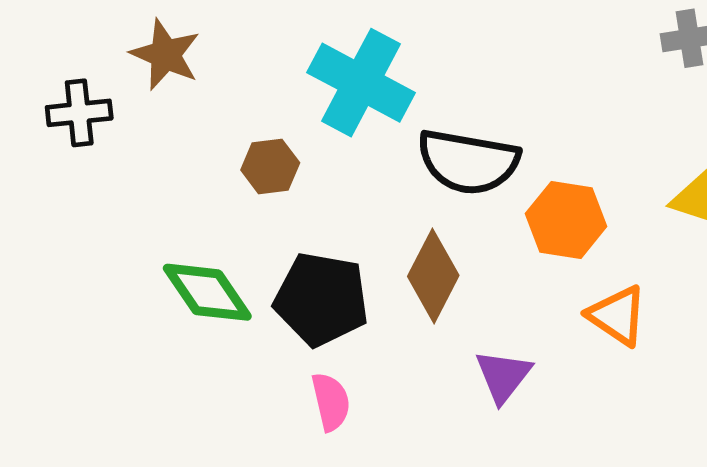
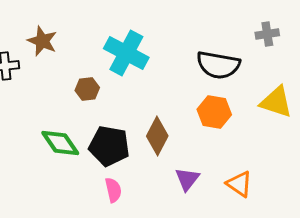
black semicircle: (468, 162) -> (218, 65), moved
orange triangle: (617, 316) -> (239, 184), moved

